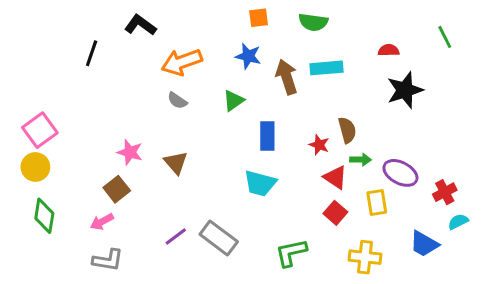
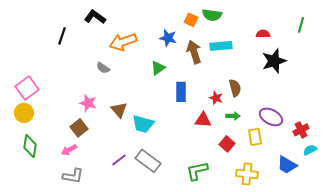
orange square: (259, 18) -> (191, 20), moved, turned 32
green line: (445, 37) -> (301, 25), turned 42
gray semicircle: (177, 101) -> (103, 68), moved
green arrow: (361, 160) -> (233, 116), moved
red triangle: (335, 177) -> (203, 120), moved, turned -30
cyan trapezoid: (260, 183) -> (143, 124), moved

